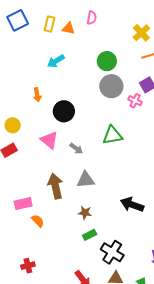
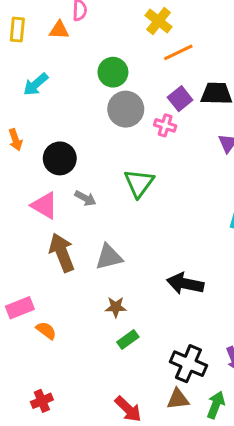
orange triangle: (68, 28) -> (59, 30), moved
green triangle: (112, 135) -> (139, 183), turned -35
gray arrow: (76, 149) -> (85, 198), moved
brown arrow: (55, 186) -> (62, 253), moved
black cross: (112, 252) -> (188, 364), moved

